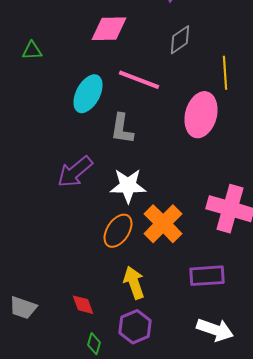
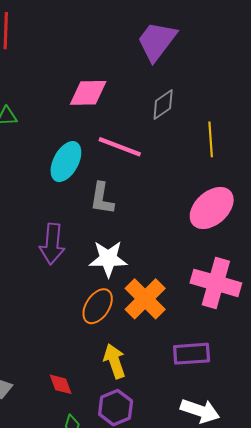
pink ellipse: (201, 115) -> (212, 208), moved, turned 33
purple arrow: (75, 172) -> (52, 244), turned -45

